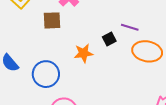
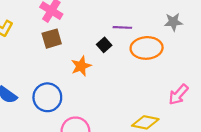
brown square: (52, 20) -> (52, 39), moved

